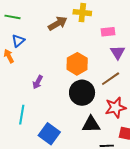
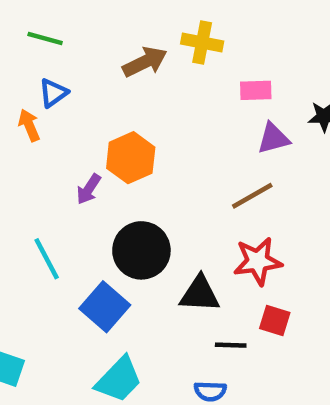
purple triangle: (118, 52) -> (273, 138), turned 42
orange hexagon: (77, 64) -> (131, 158), moved
black circle: (82, 93) -> (141, 250), moved
cyan line: (22, 115) -> (47, 259), turned -42

